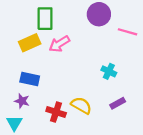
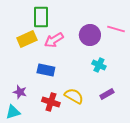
purple circle: (99, 14) -> (90, 35), moved
blue rectangle: (30, 79) -> (46, 70), moved
cyan triangle: (14, 123) -> (13, 112), turned 42

